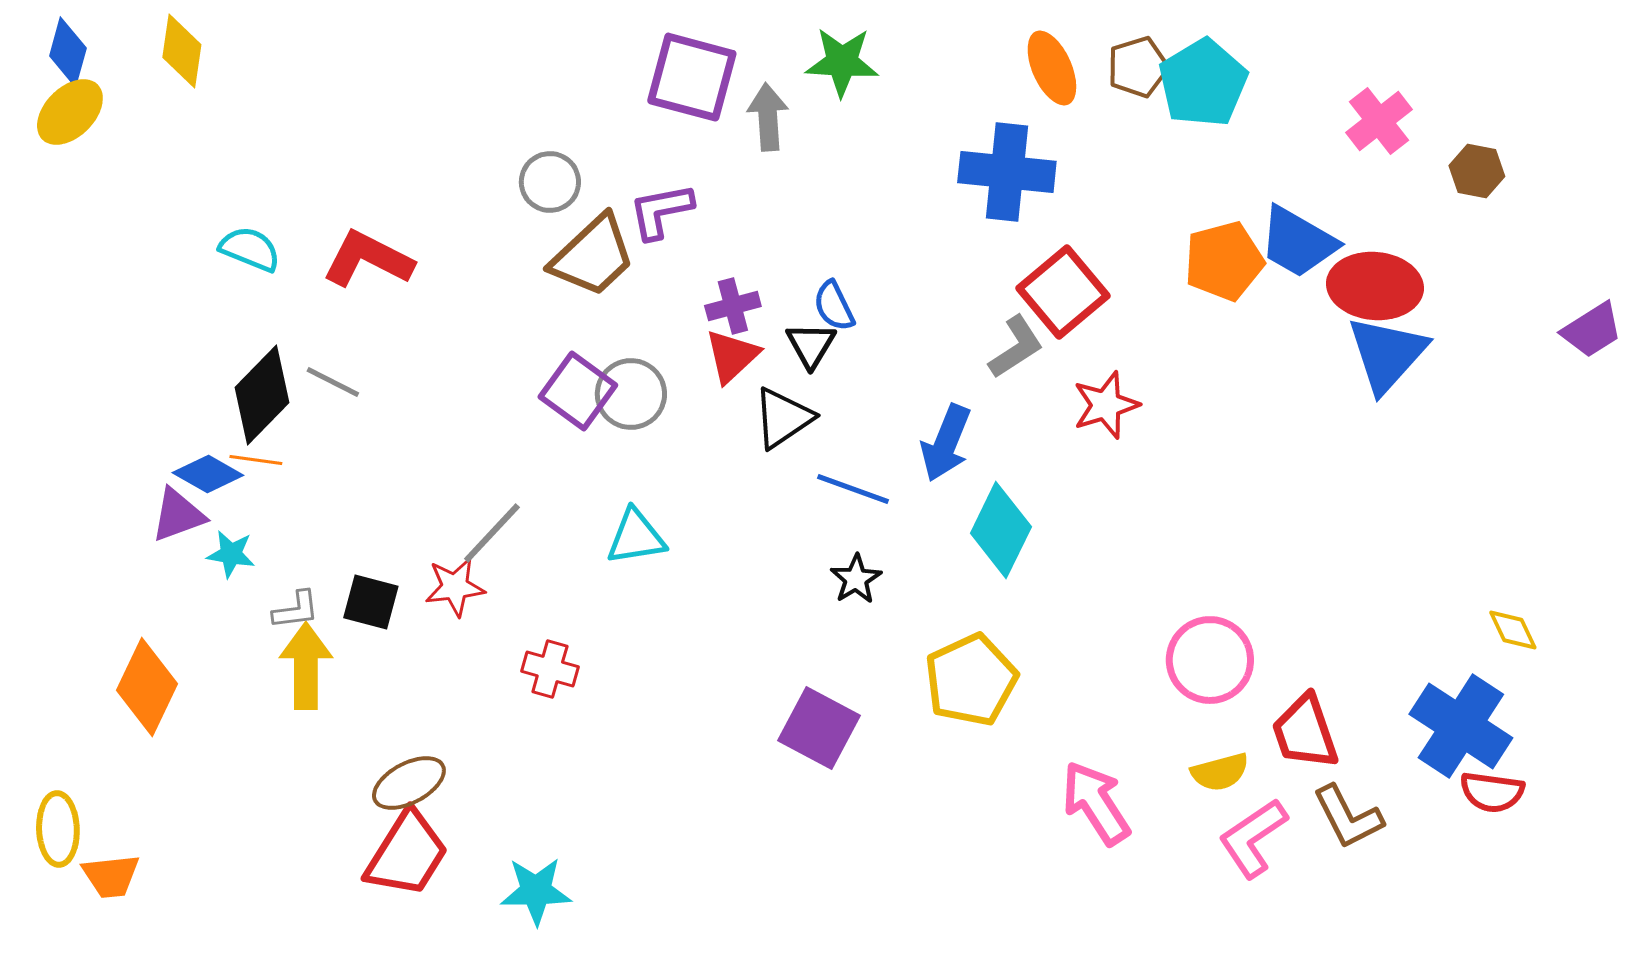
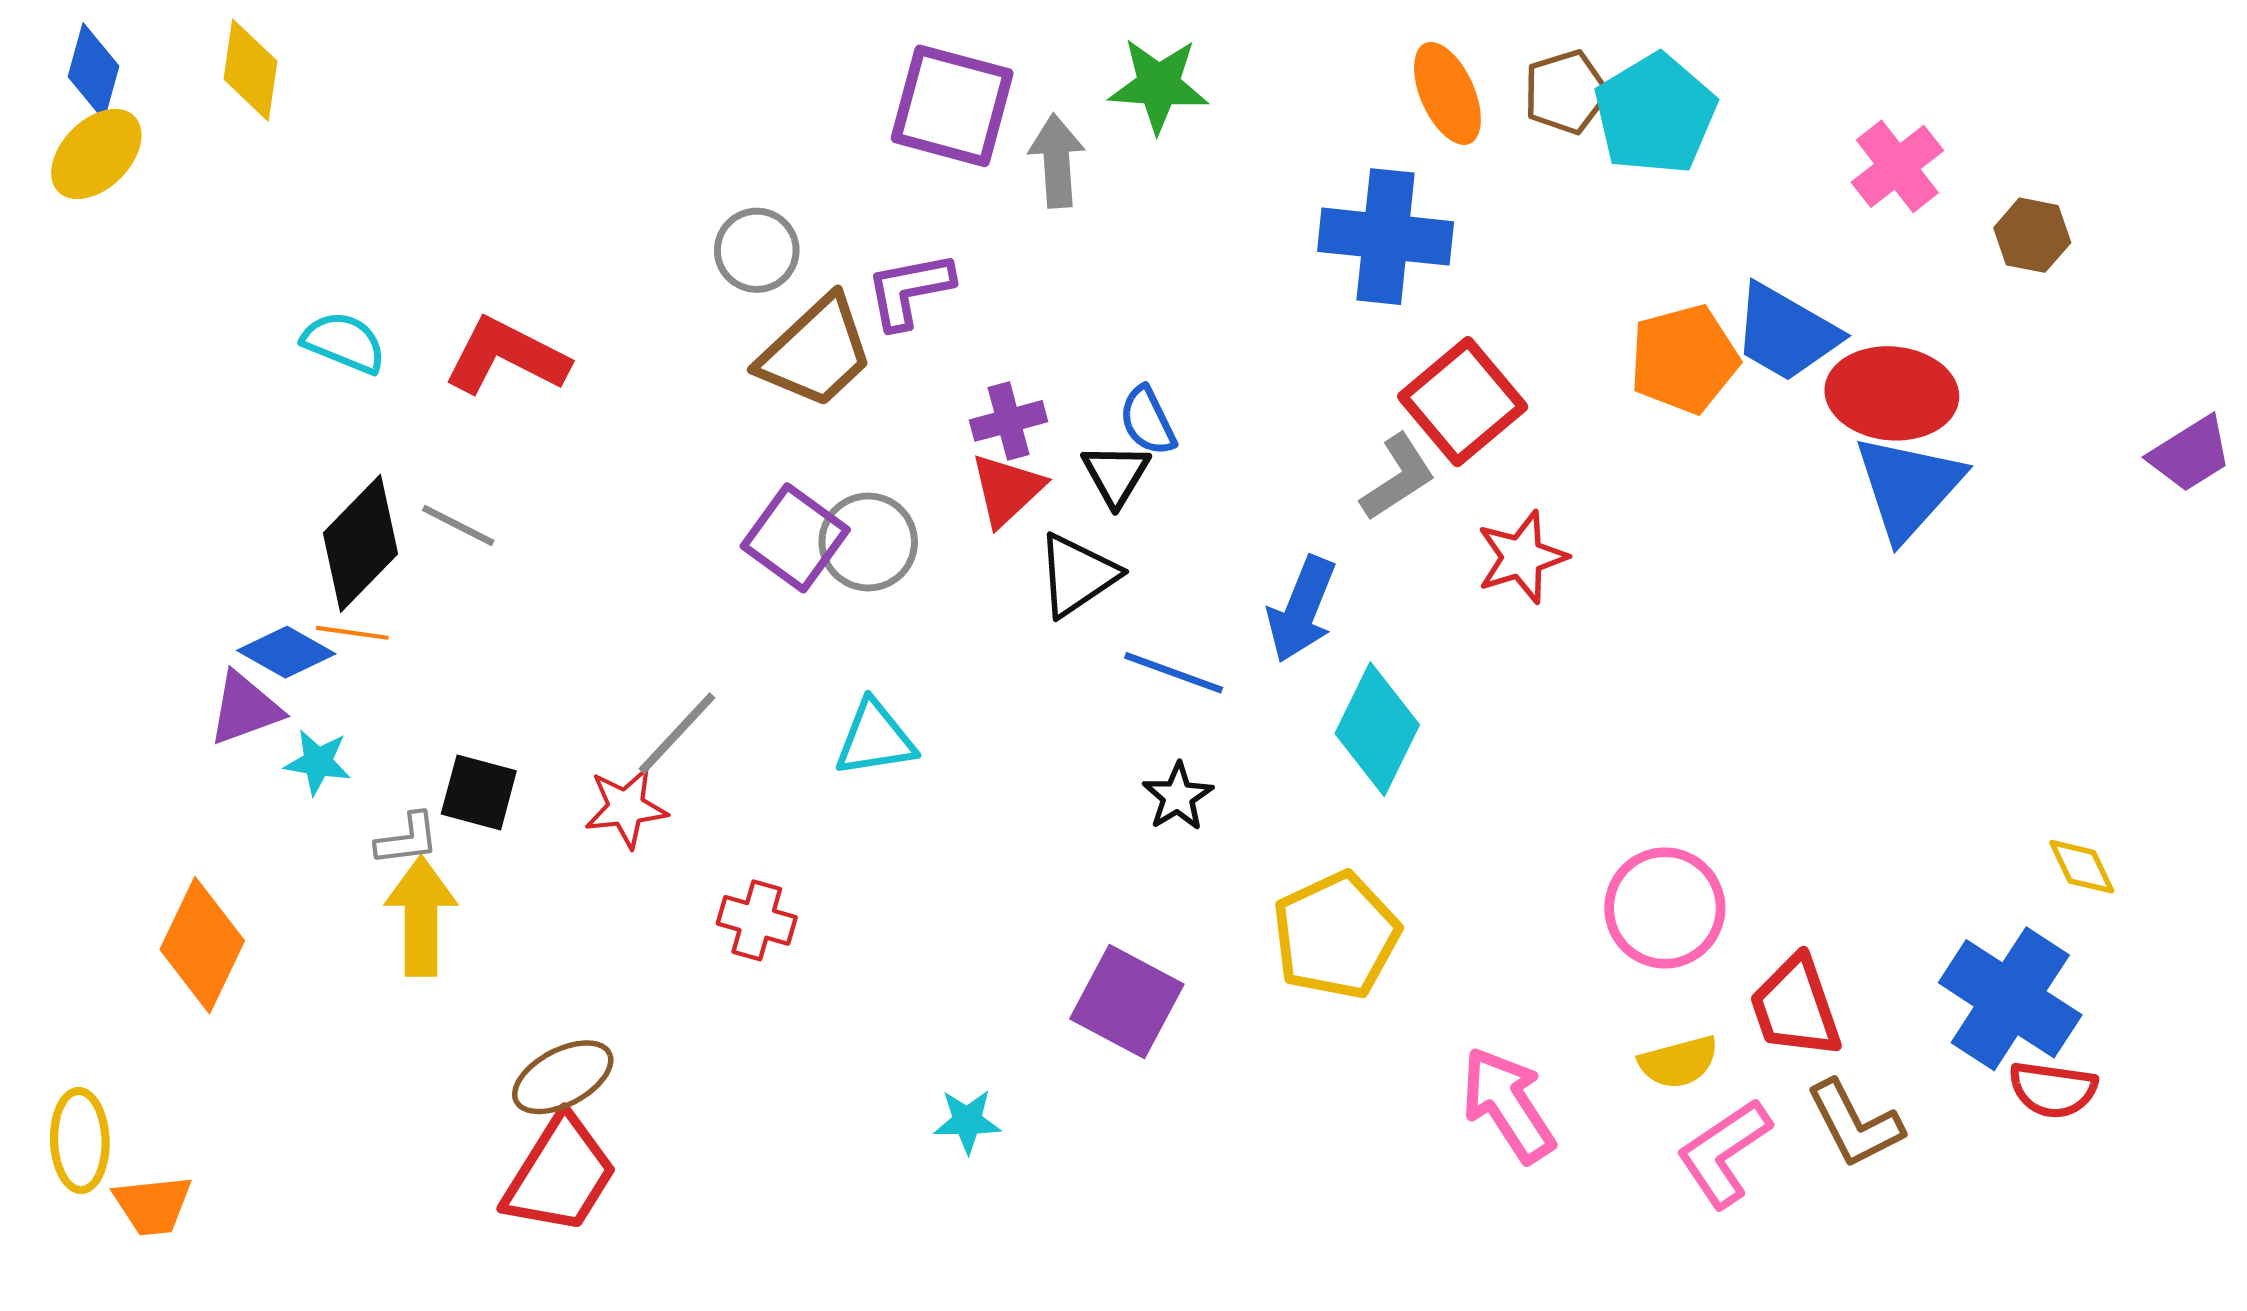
black square: (371, 602) -> (479, 792), moved
cyan star: (536, 891) -> (967, 1121), moved, size x0.7

